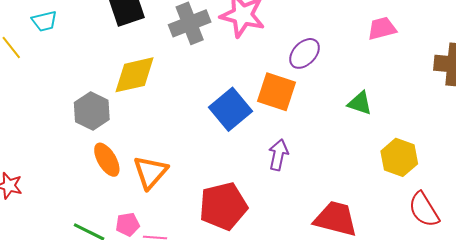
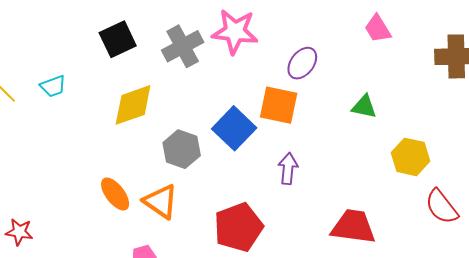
cyan trapezoid: (44, 21) -> (53, 86), moved
pink trapezoid: (382, 28) -> (378, 29), turned -100
gray hexagon: (92, 111) -> (182, 149), moved
orange triangle: (150, 172) -> (161, 201), turned -30

